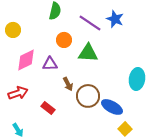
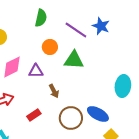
brown circle: (88, 96) -> (71, 118), moved
red rectangle: (48, 108) -> (34, 115), turned -72

